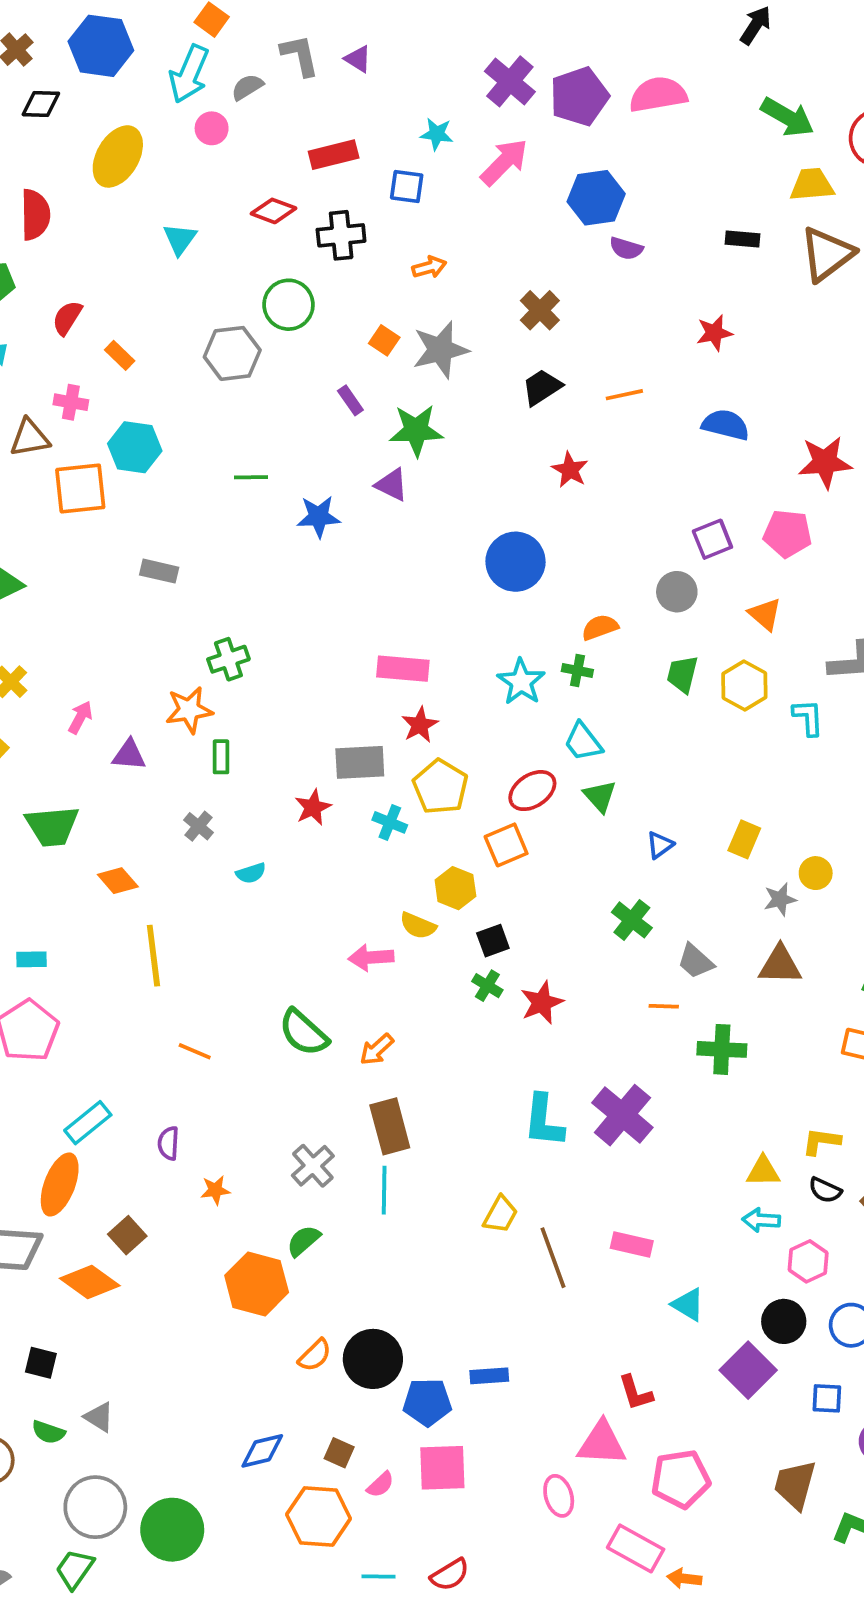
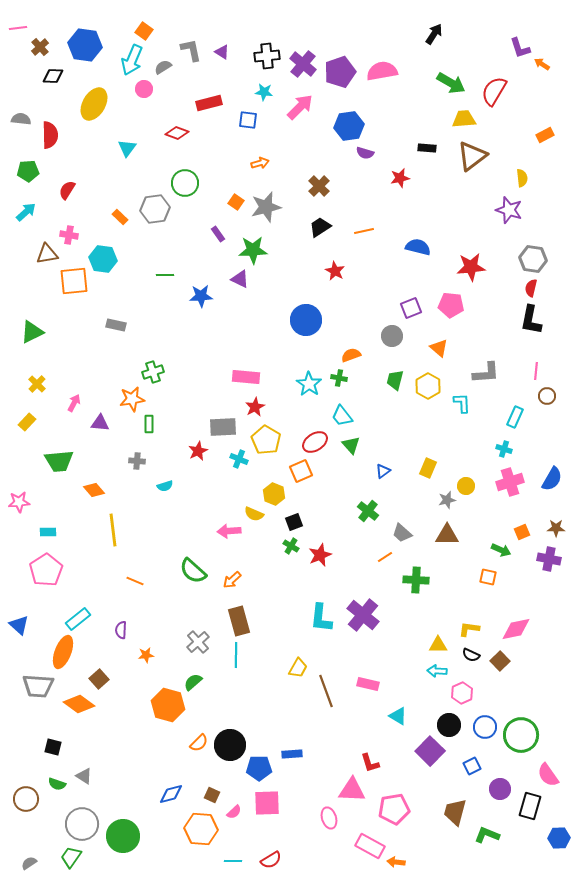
black cross: (341, 235) -> (267, 56), moved
red star: (714, 333) -> (400, 178), moved
orange rectangle: (120, 355) -> (120, 217), moved
gray cross: (198, 826) -> (137, 461), turned -35
orange line: (664, 1006) -> (385, 557), turned -35
blue square: (827, 1398) -> (472, 766), turned -30

